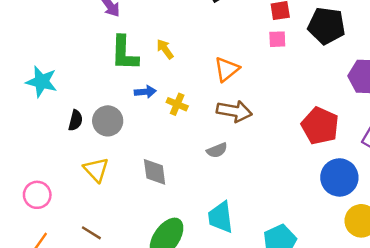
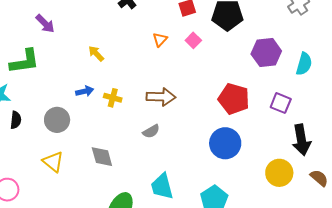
pink square: (277, 39) -> (193, 40), moved, turned -35
green L-shape: (124, 53) -> (25, 61), moved, turned -92
orange triangle: (227, 69) -> (160, 40), moved, size x0.7
black semicircle: (75, 120) -> (16, 120), moved
blue circle: (339, 177) -> (225, 143), moved

